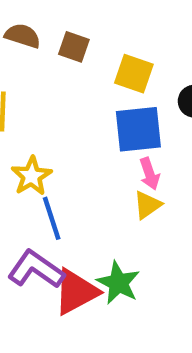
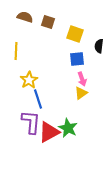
blue square: (138, 129) -> (77, 59), size x0.7
purple L-shape: (36, 269) -> (31, 122), turned 60

